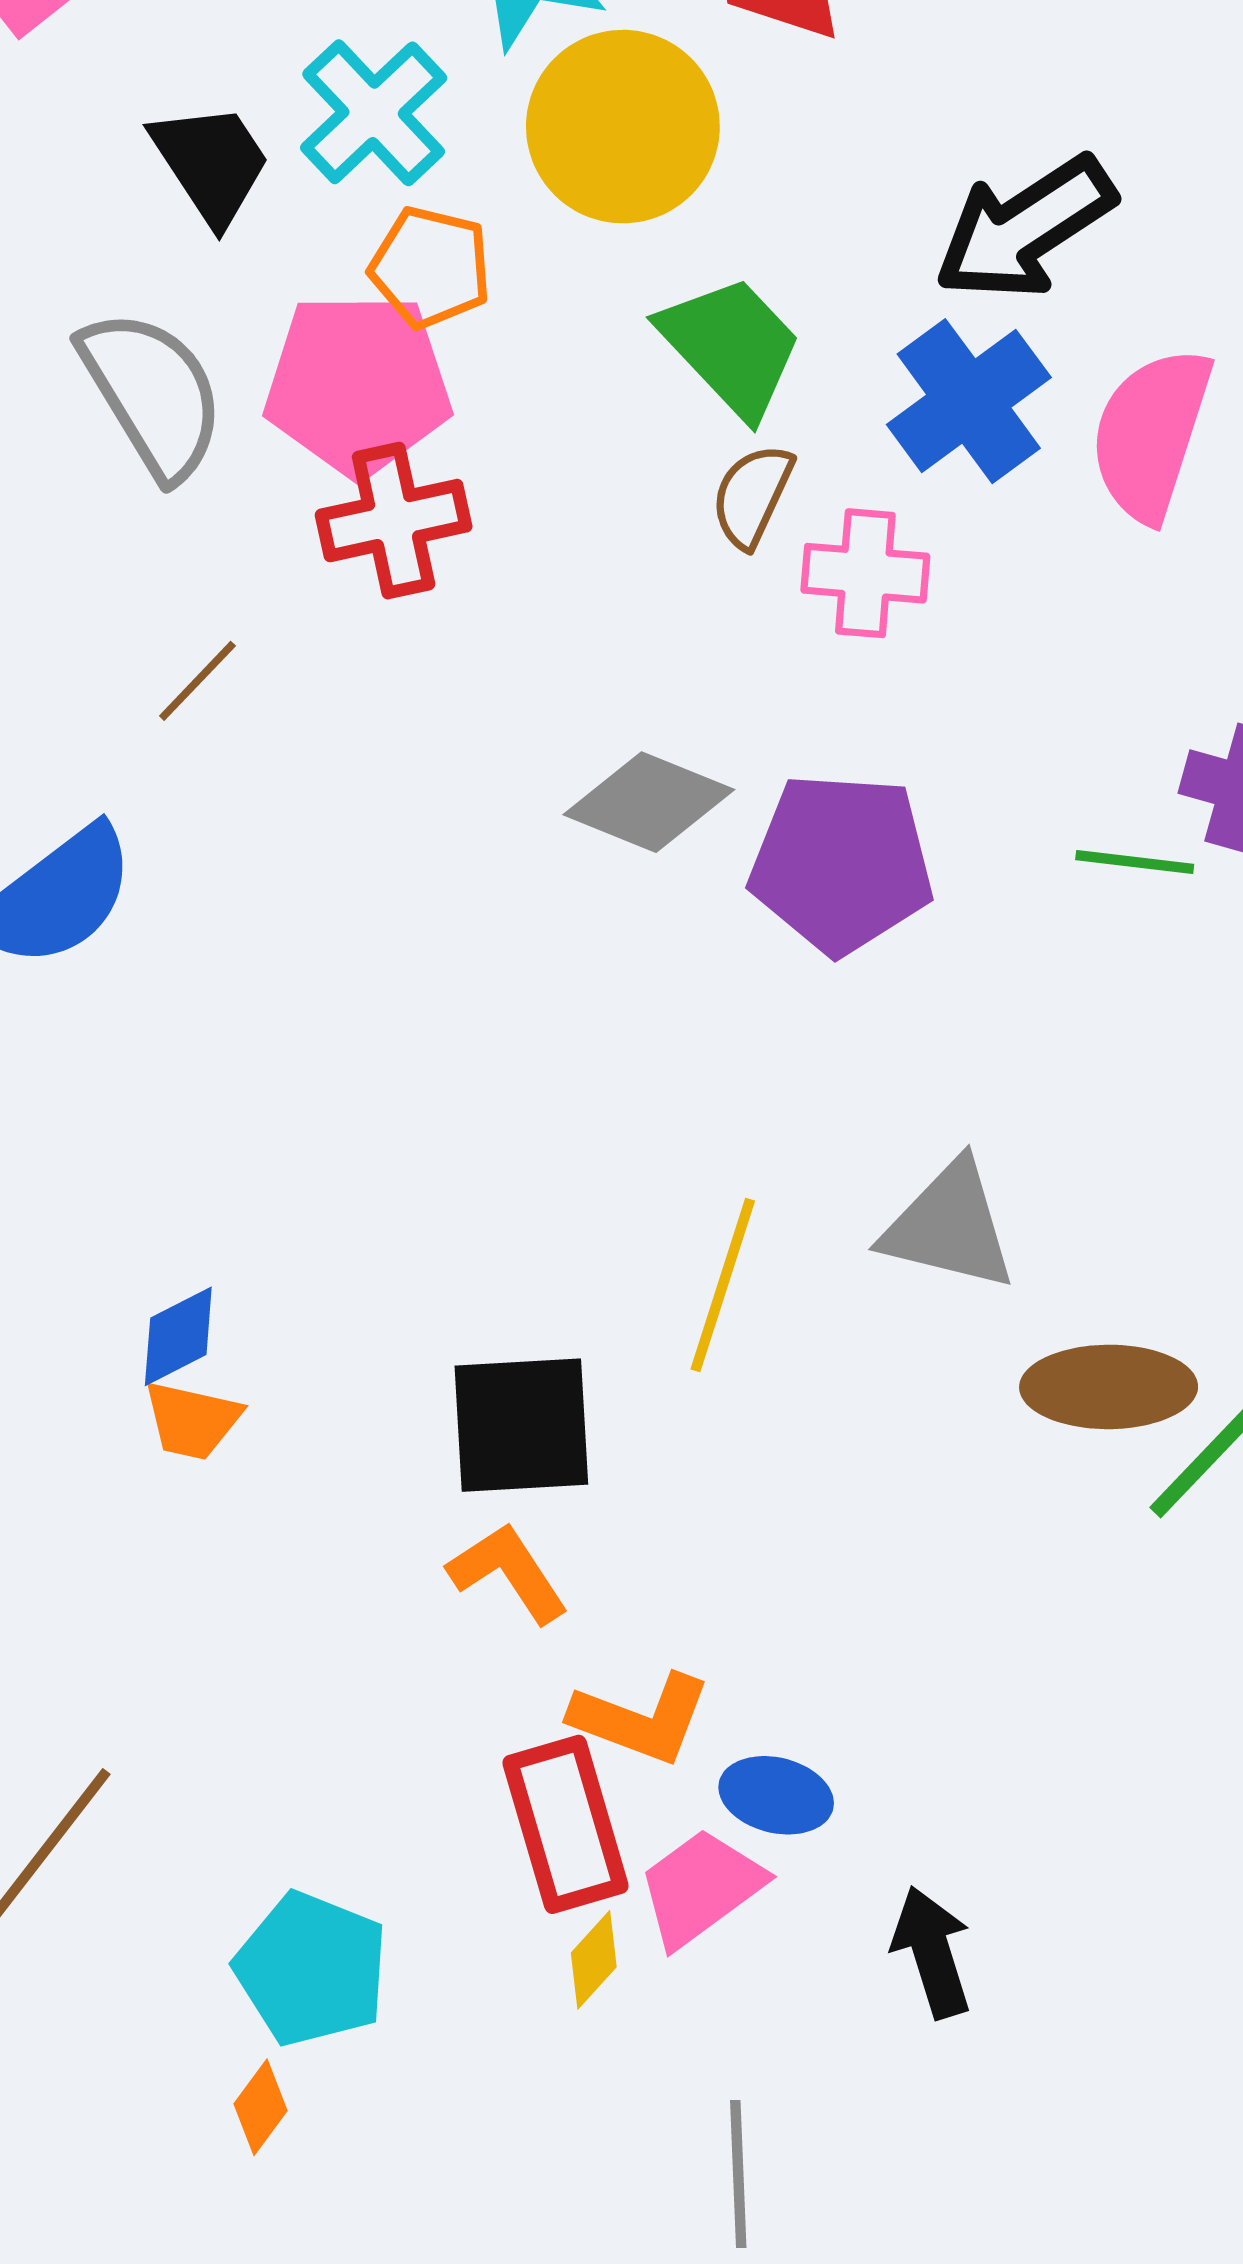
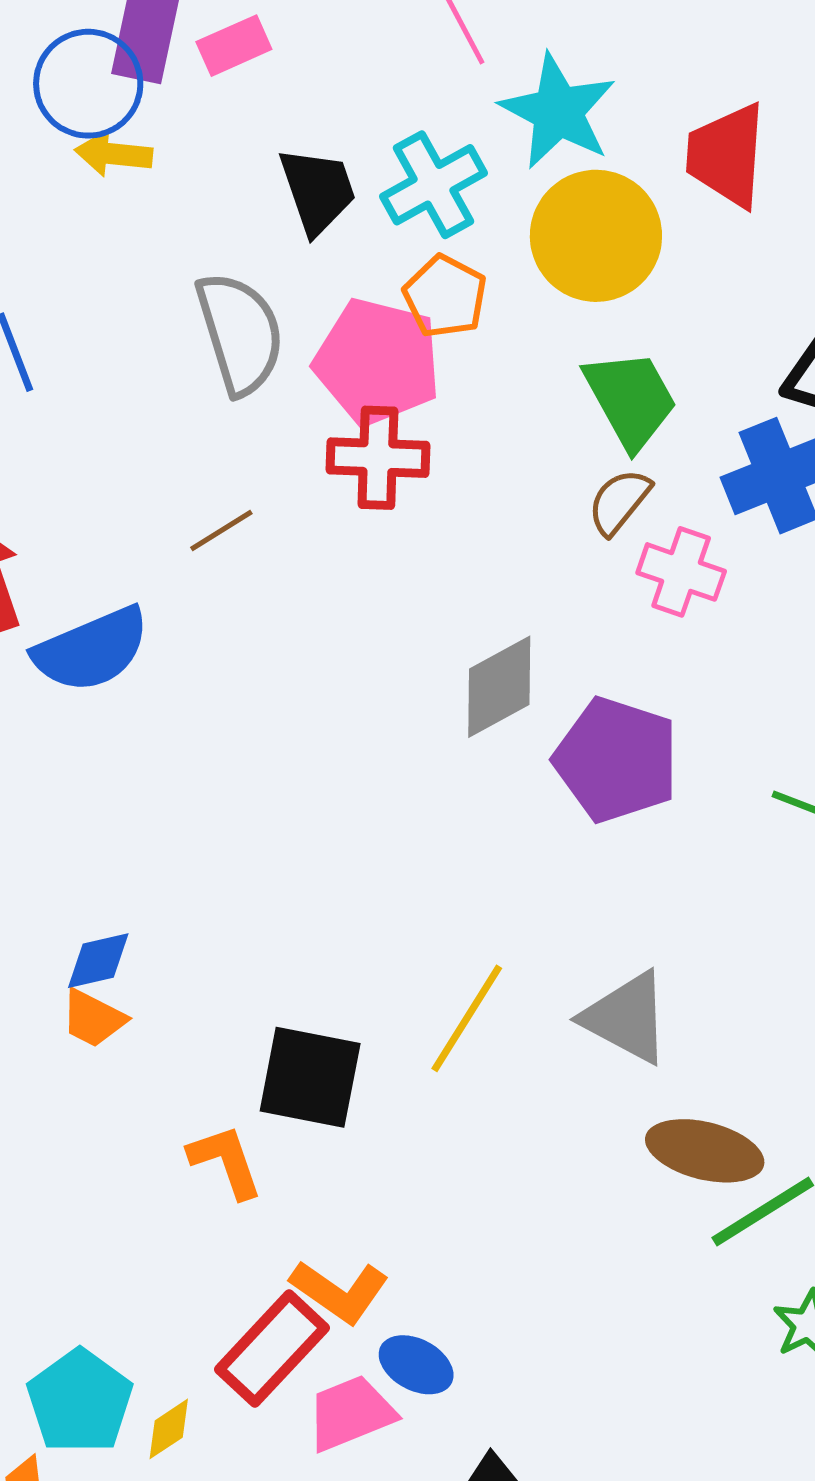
gray diamond: (649, 802) -> (499, 687), turned -65
orange L-shape: (508, 1573) -> (226, 1161), moved
red rectangle: (566, 1824) -> (272, 1349), turned 45
yellow diamond: (594, 1960) -> (169, 1429), moved

